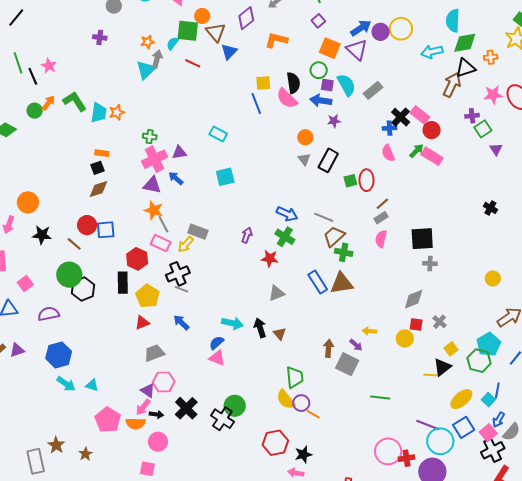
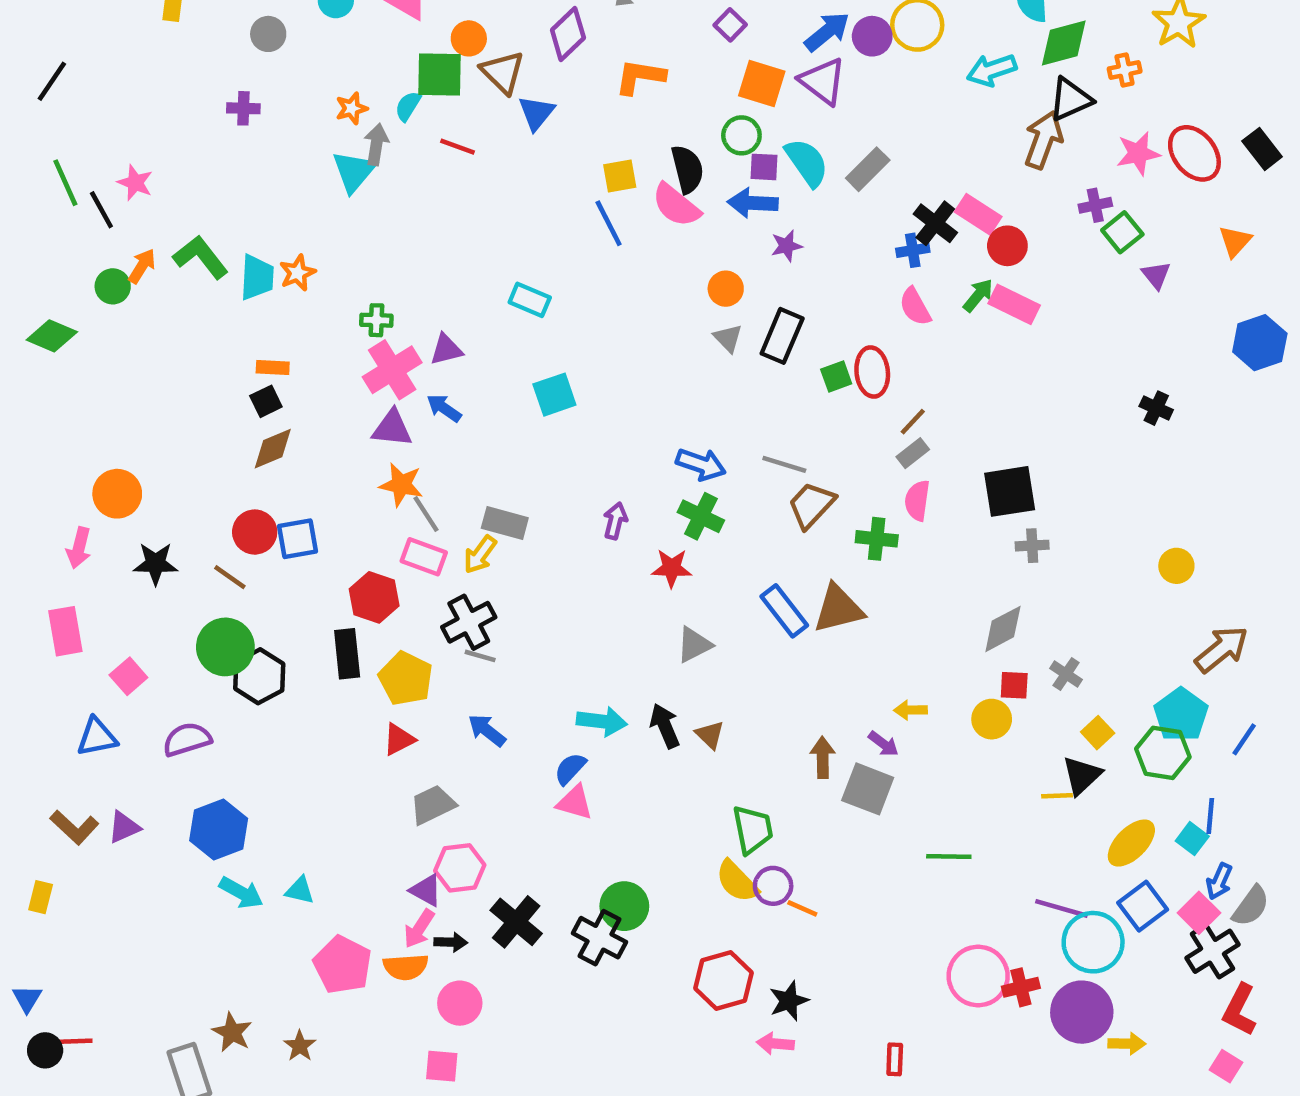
green cross: (344, 252) -> (877, 539), moved

